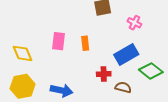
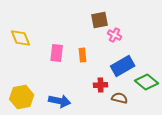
pink cross: (134, 23) -> (115, 35), moved
yellow diamond: (23, 53) -> (21, 38), moved

